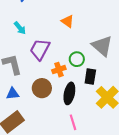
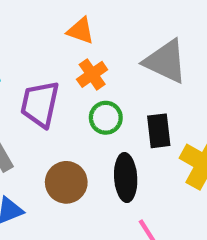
green circle: (77, 59) -> (106, 118), moved
orange cross: (59, 70) -> (92, 74), moved

